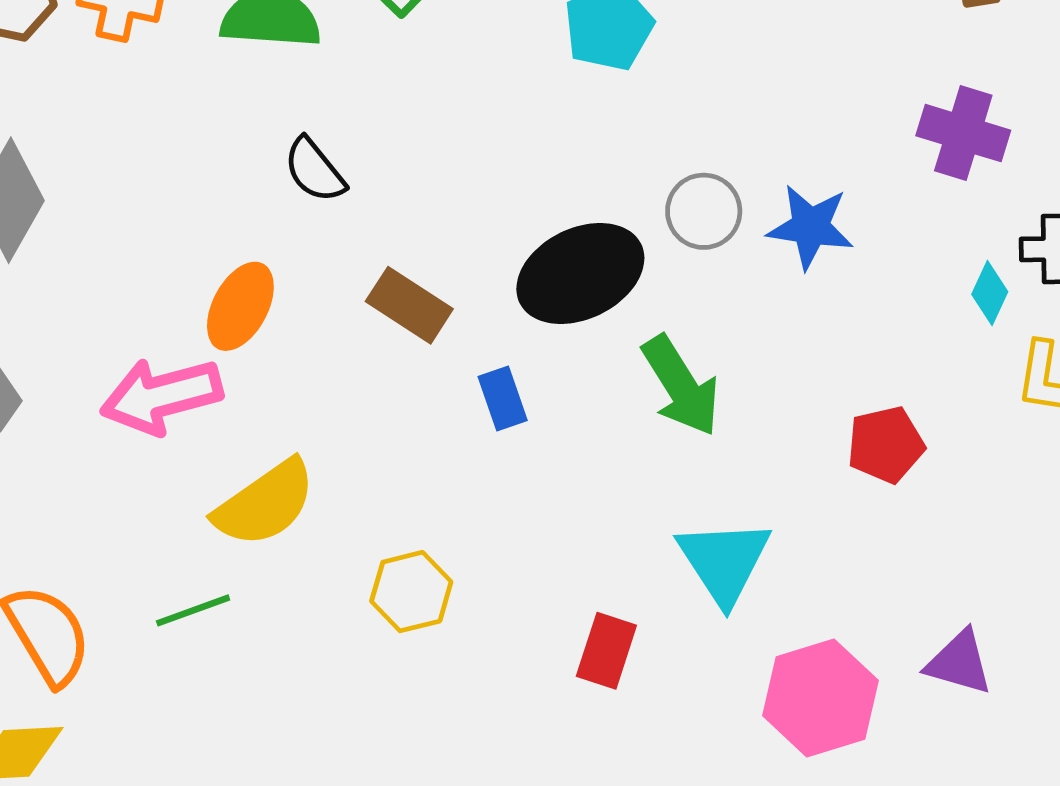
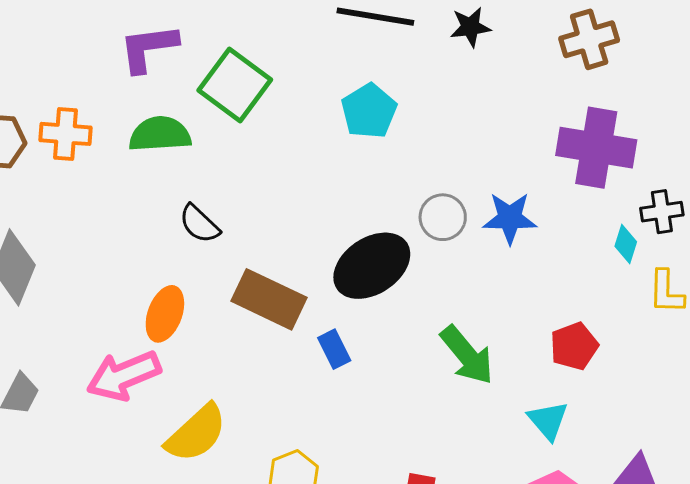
purple cross: (963, 133) -> (596, 148), size x1.4
brown rectangle: (409, 305) -> (269, 299), size x1.4
green arrow: (681, 386) -> (467, 355), moved
cyan triangle: (724, 561) -> (548, 420), moved, size x0.7

